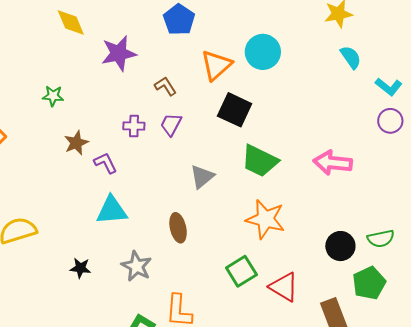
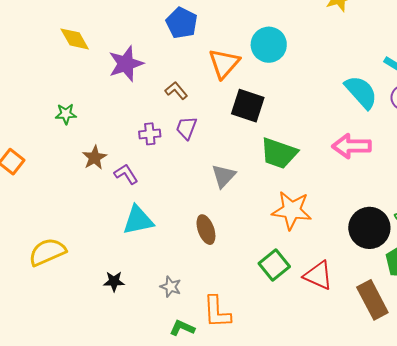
cyan semicircle: (351, 57) -> (361, 92), moved, size x1.5
black circle: (340, 246) -> (369, 228), size x1.4
gray star: (137, 266) -> (171, 287), moved, size x0.7

